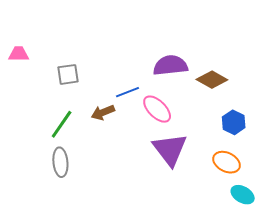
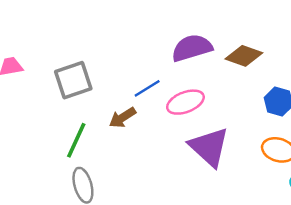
gray square: (68, 74) -> (73, 80), size x1.4
pink ellipse: (157, 109) -> (185, 102), turned -56

